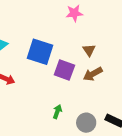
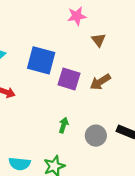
brown triangle: (89, 50) -> (99, 40), moved

